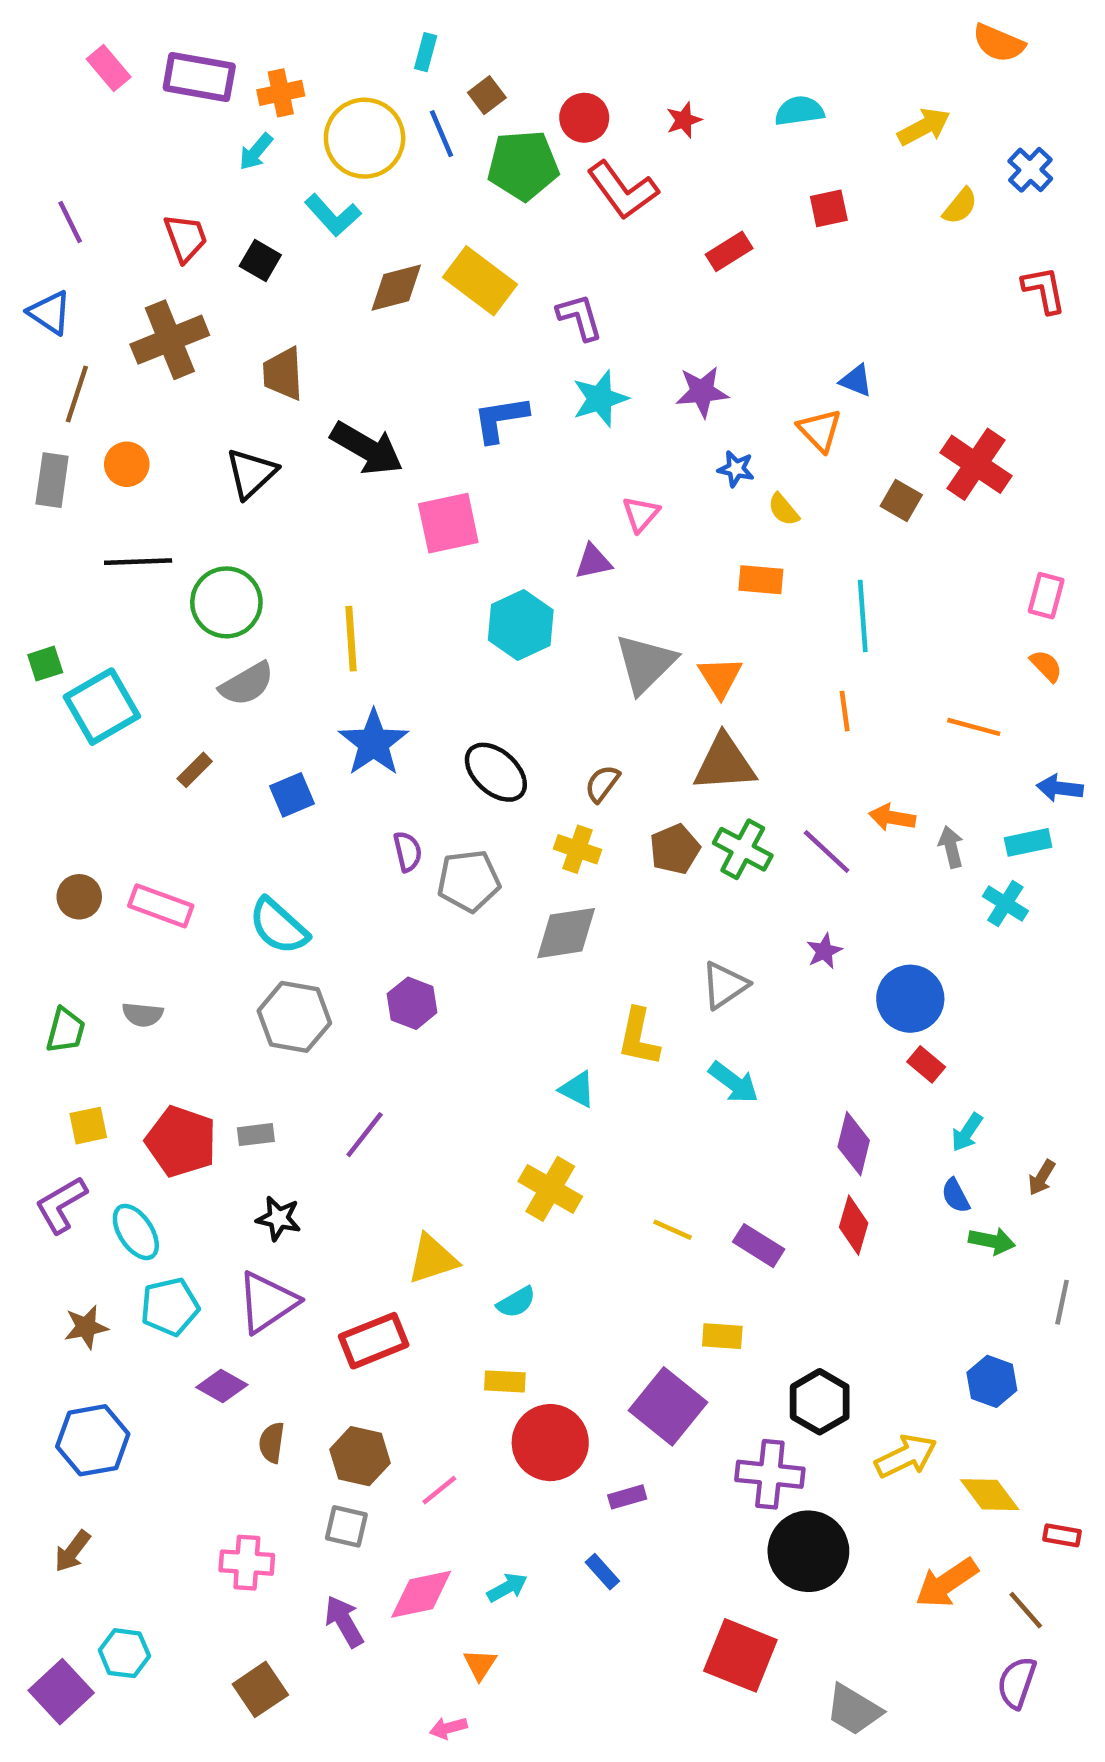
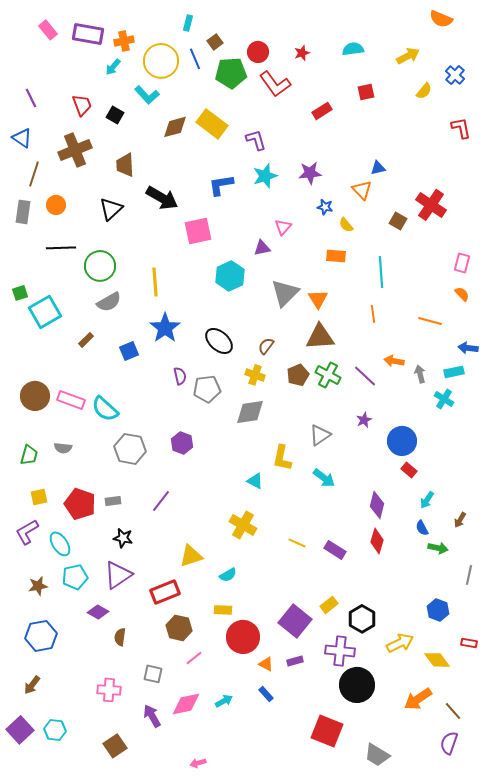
blue triangle: (856, 380) -> (378, 168), turned -35
brown circle: (79, 897) -> (35, 396), size x1.5
cyan semicircle: (278, 926) -> (105, 409), moved
yellow rectangle: (722, 1336) -> (329, 605), moved, turned -42
brown hexagon: (360, 1456) -> (179, 628), moved
purple rectangle: (627, 1497) -> (295, 661), moved
red rectangle: (1062, 1535) -> (469, 643), moved
orange triangle: (480, 1664) -> (266, 664), moved, turned -35
purple square: (61, 1692) -> (20, 730), moved

